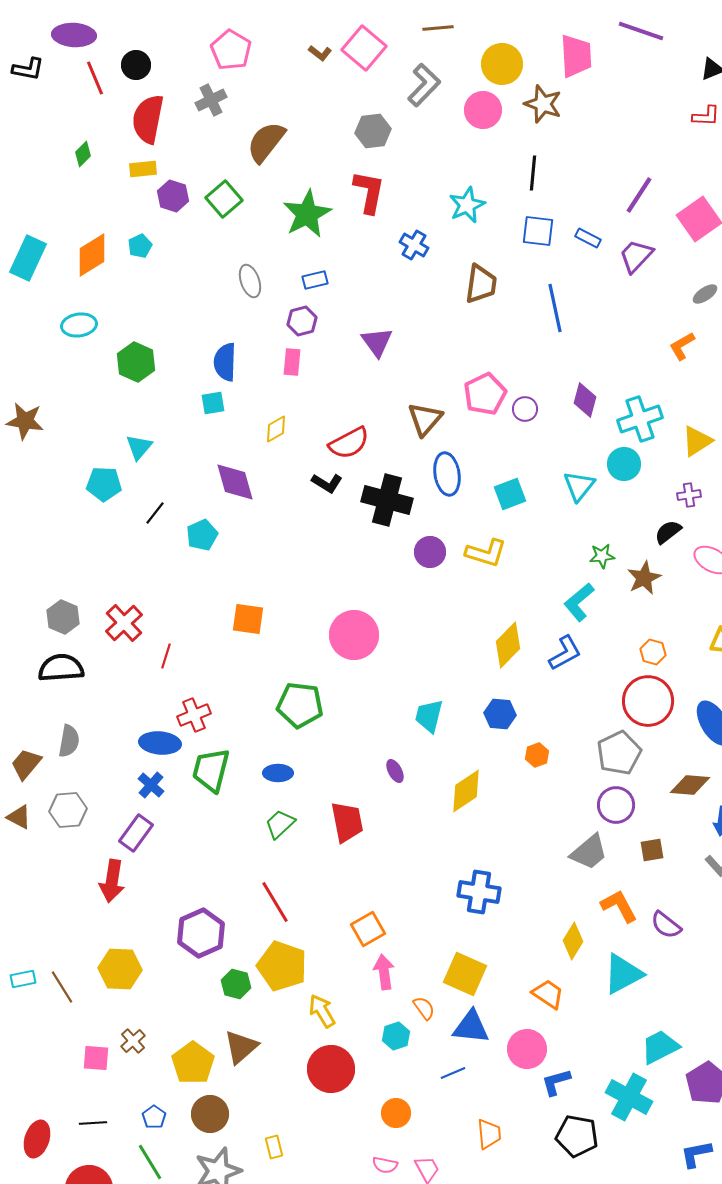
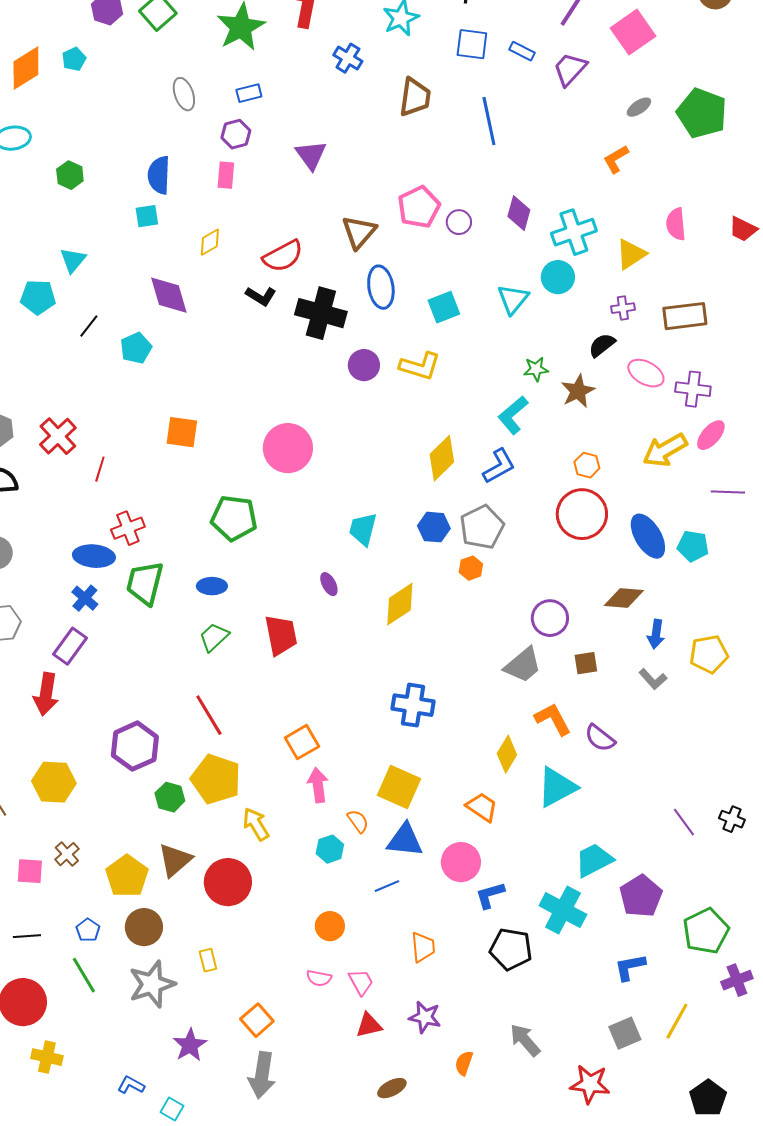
green hexagon: (136, 362) -> (70, 175), size x0.7
gray pentagon: (619, 753) -> (482, 527), moved
red circle: (331, 1069) -> (228, 882), moved

